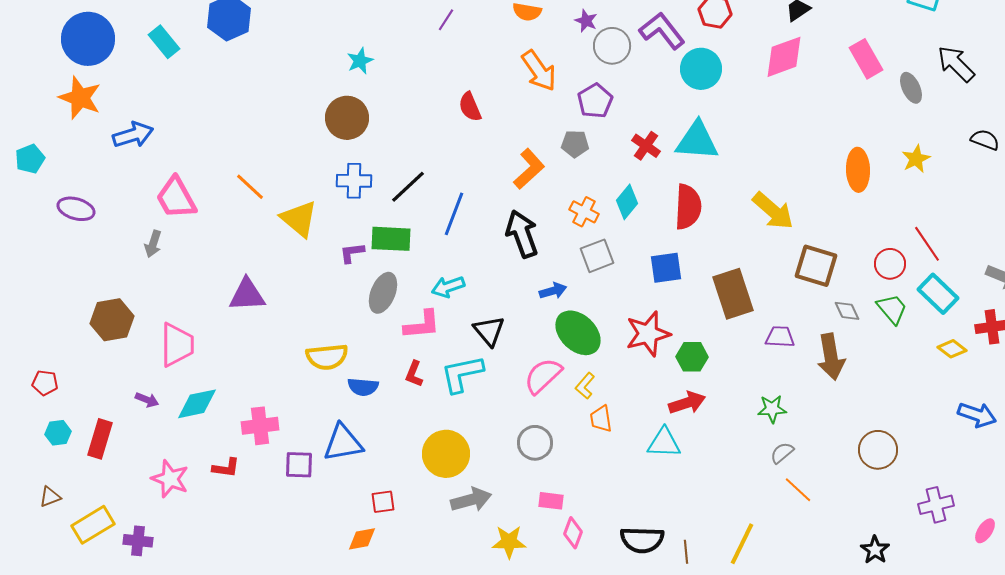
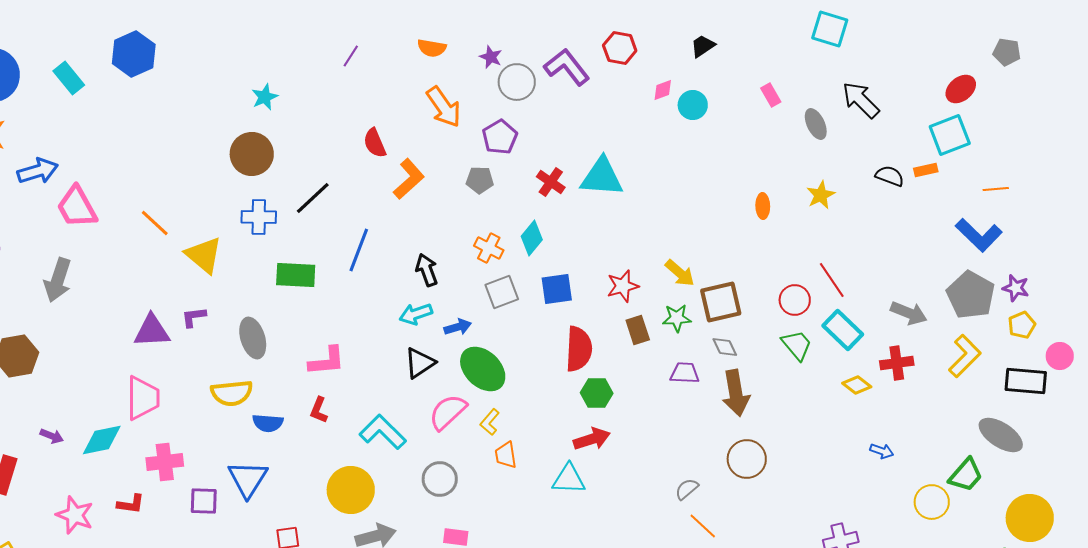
pink diamond: (784, 57) -> (663, 90), moved, size x0.5
pink rectangle: (866, 59) -> (771, 95), size x0.6
cyan circle: (701, 69) -> (693, 105), moved, size x0.7
orange L-shape: (529, 169) -> (409, 179), moved
orange ellipse: (858, 170) -> (763, 206), size x0.6
black line: (408, 187) -> (313, 198), moved
pink trapezoid: (176, 198) -> (77, 207), moved
red semicircle: (688, 207) -> (579, 349), moved
yellow arrow: (773, 211) -> (680, 273), moved, size x0.7
black arrow: (522, 234) -> (427, 270), size x0.7
gray arrow: (153, 244) -> (58, 280), size x1.6
purple L-shape: (352, 253) -> (194, 317), moved
brown square: (816, 266) -> (721, 302), turned -30
blue square: (666, 268) -> (557, 289), moved
cyan arrow: (448, 287) -> (416, 314), moved
gray ellipse: (383, 293) -> (253, 338), moved, turned -39
brown rectangle: (733, 294) -> (638, 330), size x0.6
gray diamond: (847, 311) -> (725, 347), moved
black triangle: (489, 331) -> (420, 363), moved, turned 36
red star: (648, 334) -> (623, 286), moved, size x0.7
pink trapezoid: (177, 345) -> (143, 398), moved
cyan L-shape: (462, 374) -> (383, 432), moved, turned 57
green star: (772, 409) -> (677, 318), moved
blue arrow: (977, 415) -> (882, 451), size x0.6
blue triangle: (343, 443) -> (248, 479), turned -48
brown circle: (878, 450) -> (747, 459), moved

